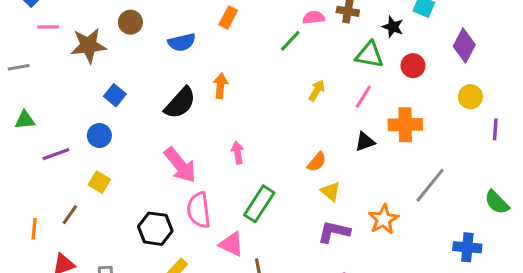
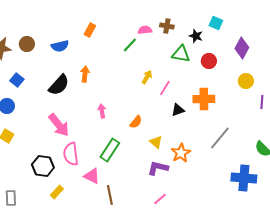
brown circle: (130, 22) -> (27, 44), moved
pink line: (363, 97) -> (165, 88), moved
pink arrow: (238, 153) -> (102, 111), moved
orange semicircle: (317, 162) -> (136, 122), moved
orange star: (383, 219) -> (181, 153), moved
blue cross: (467, 247) -> (244, 178), size x1.4

